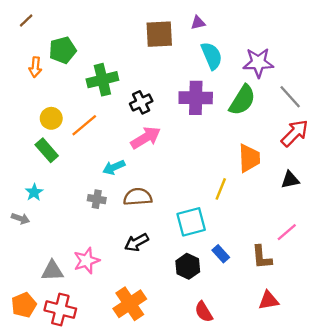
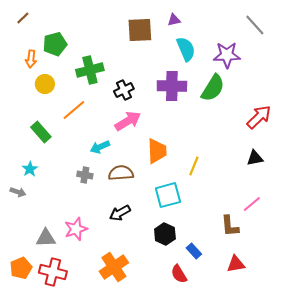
gray line: (290, 97) -> (255, 25), moved
yellow circle: (51, 118) -> (45, 84), moved
orange trapezoid: (249, 158) -> (157, 151), moved
blue rectangle: (221, 254) -> (194, 251), moved

